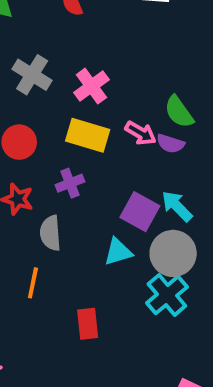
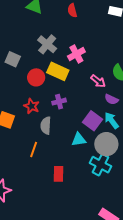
yellow rectangle: (88, 135) -> (58, 71), moved
purple semicircle: (170, 144) -> (111, 99), moved
cyan cross: (167, 295) -> (100, 165), turned -30

